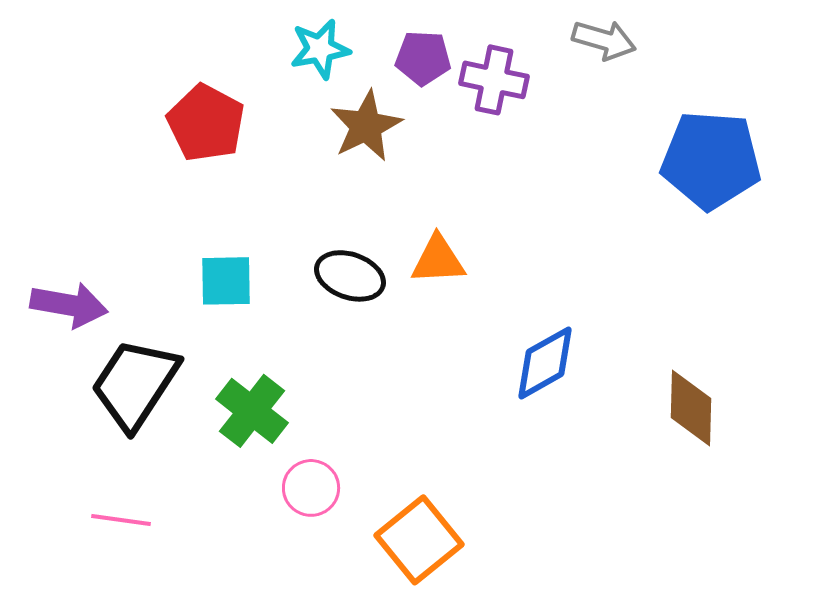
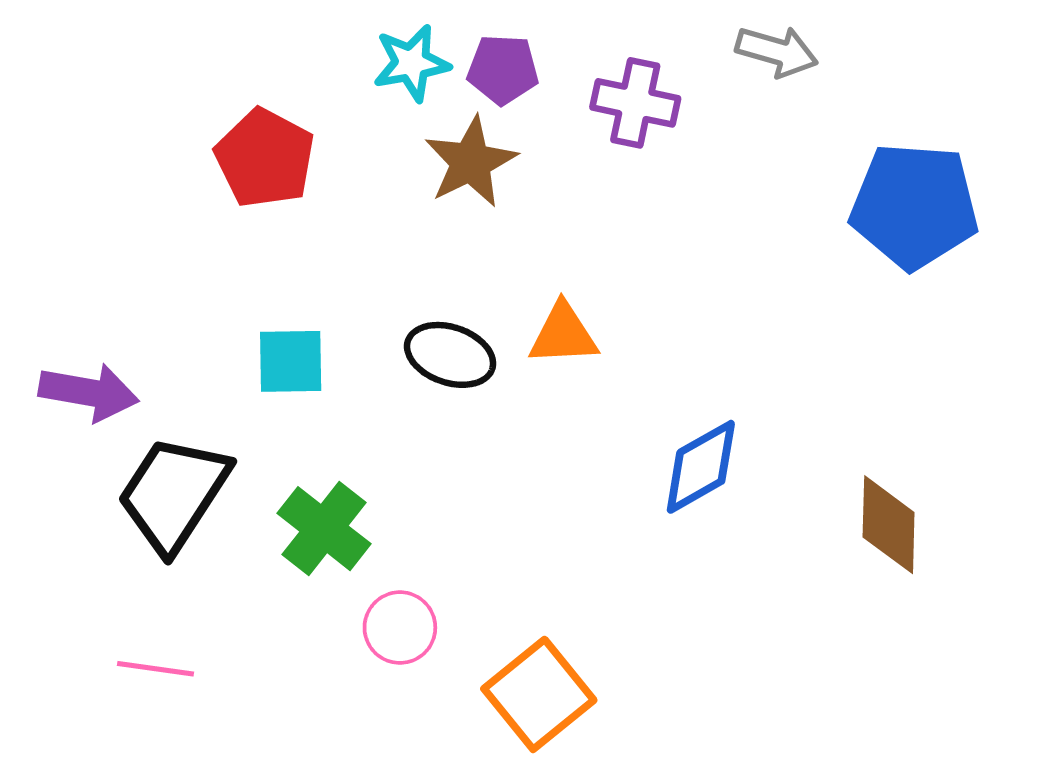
purple pentagon: (423, 58) -> (503, 69), moved

